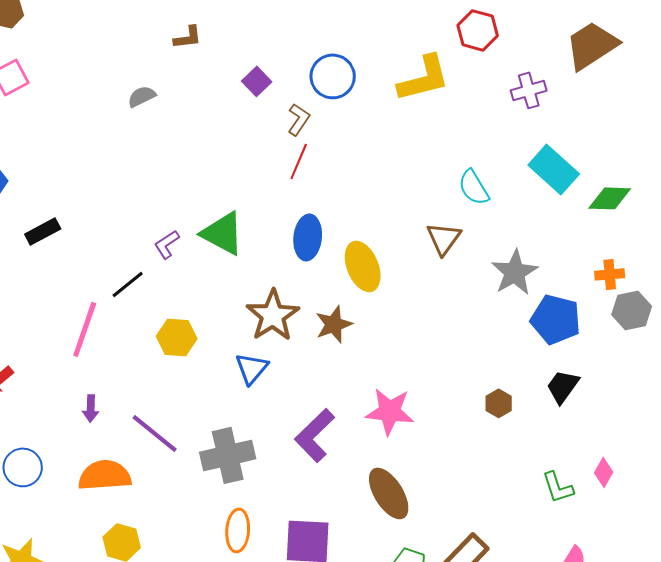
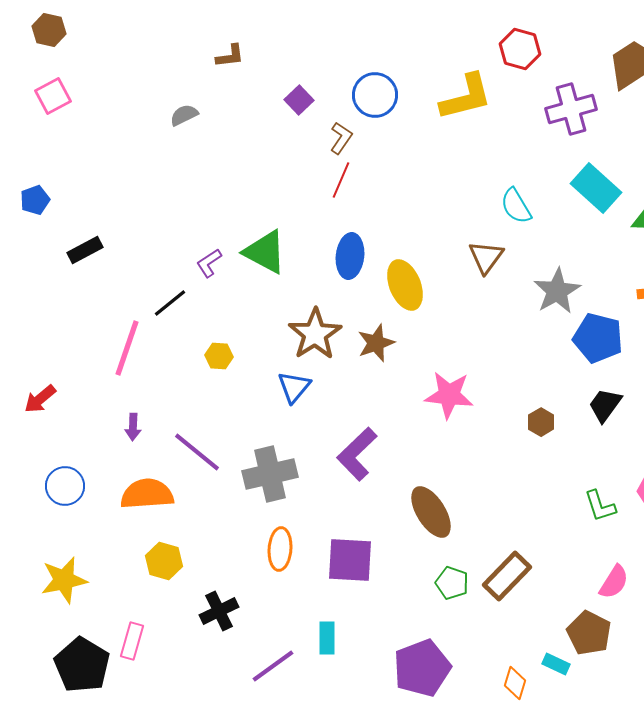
purple cross: (529, 90) -> (571, 109), size x1.4
yellow hexagon: (177, 337) -> (219, 356), size x0.7
pink star: (390, 411) -> (449, 395), moved

